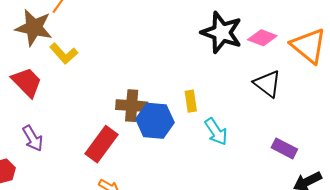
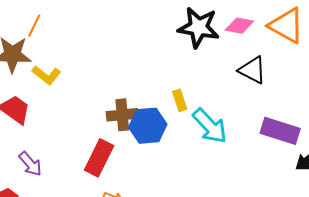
cyan arrow: (216, 132) -> (210, 126), size x1.4
purple rectangle: (284, 148) -> (280, 131), size x1.5

